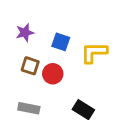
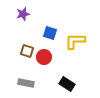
purple star: (25, 33) -> (23, 14), moved

